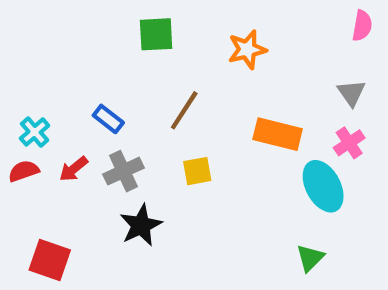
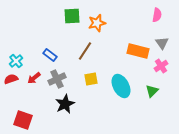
pink semicircle: (362, 26) -> (157, 15), moved
orange star: (247, 50) -> (97, 23), moved
orange rectangle: (278, 134) -> (138, 51), moved
cyan ellipse: (323, 186) -> (121, 86), moved
green triangle: (310, 258) -> (152, 91), moved

